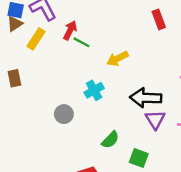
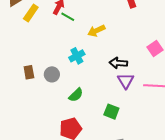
brown rectangle: (14, 78) -> (29, 72), moved
black arrow: (146, 98) -> (118, 63), size x0.7
green semicircle: (110, 140) -> (76, 95), moved

